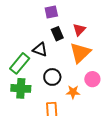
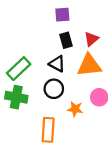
black triangle: (40, 50) -> (57, 64), moved
orange triangle: (80, 53) -> (89, 65), turned 30

